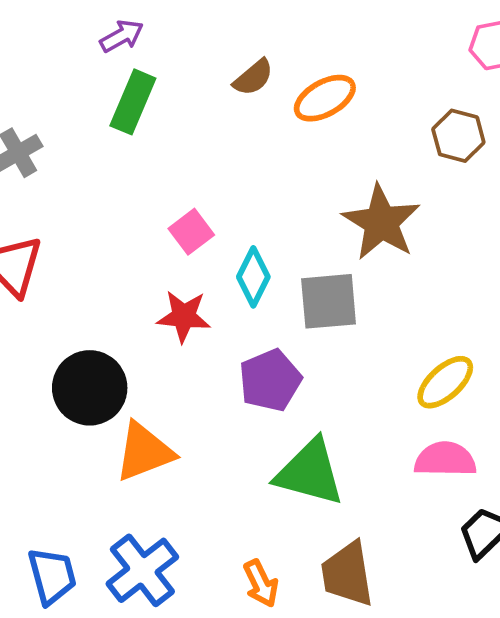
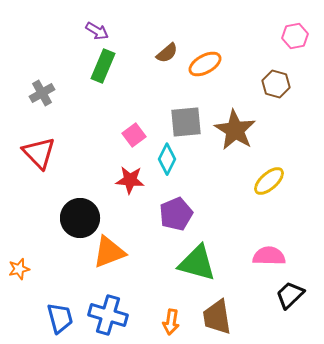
purple arrow: (122, 36) -> (97, 31), turned 60
gray square: (329, 301) -> (186, 122), moved
yellow ellipse: (445, 382) -> (269, 181), moved
blue cross: (142, 570) -> (108, 315), turned -36
orange arrow: (261, 583) -> (171, 322), turned 35

